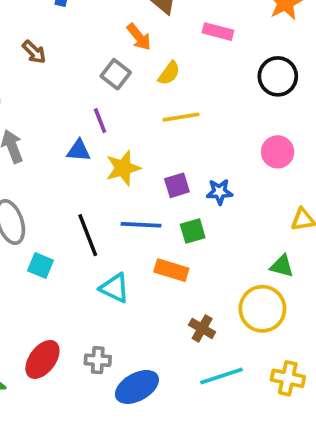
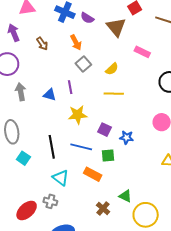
orange arrow: (139, 37) -> (76, 42), moved
blue triangle: (79, 151) -> (50, 95), moved
purple square: (177, 185) -> (104, 130), turned 32
green triangle: (282, 266) -> (125, 196), moved
yellow circle: (262, 309) -> (146, 215), moved
red ellipse: (42, 359) -> (27, 210), moved
gray cross: (98, 360) -> (50, 201), moved

